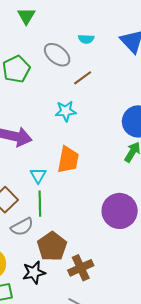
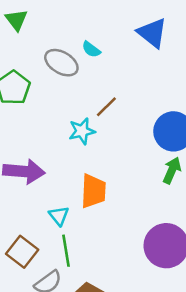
cyan semicircle: (86, 39) -> (91, 49), moved, turned 42
brown line: (83, 78) -> (106, 107), moved

